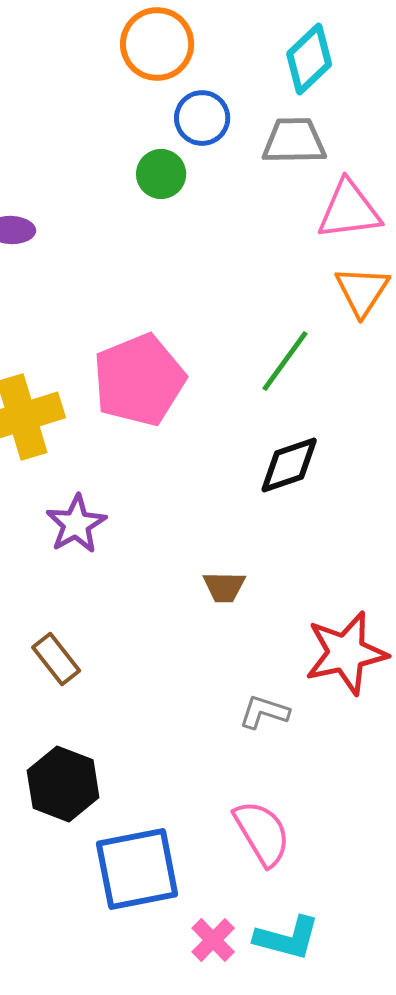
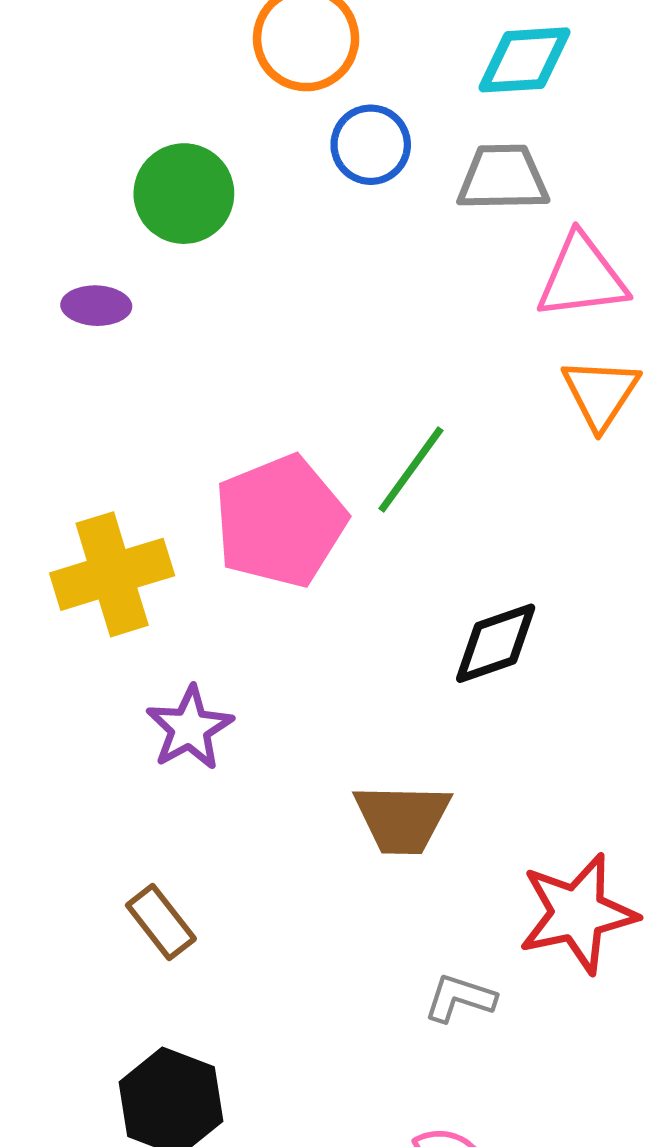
cyan diamond: (309, 59) -> (524, 60), turned 40
green circle: (161, 174) -> (184, 194), moved, size x1.4
green line: (285, 361) -> (411, 469), moved
brown trapezoid: (224, 587) -> (402, 819), size x1.6

